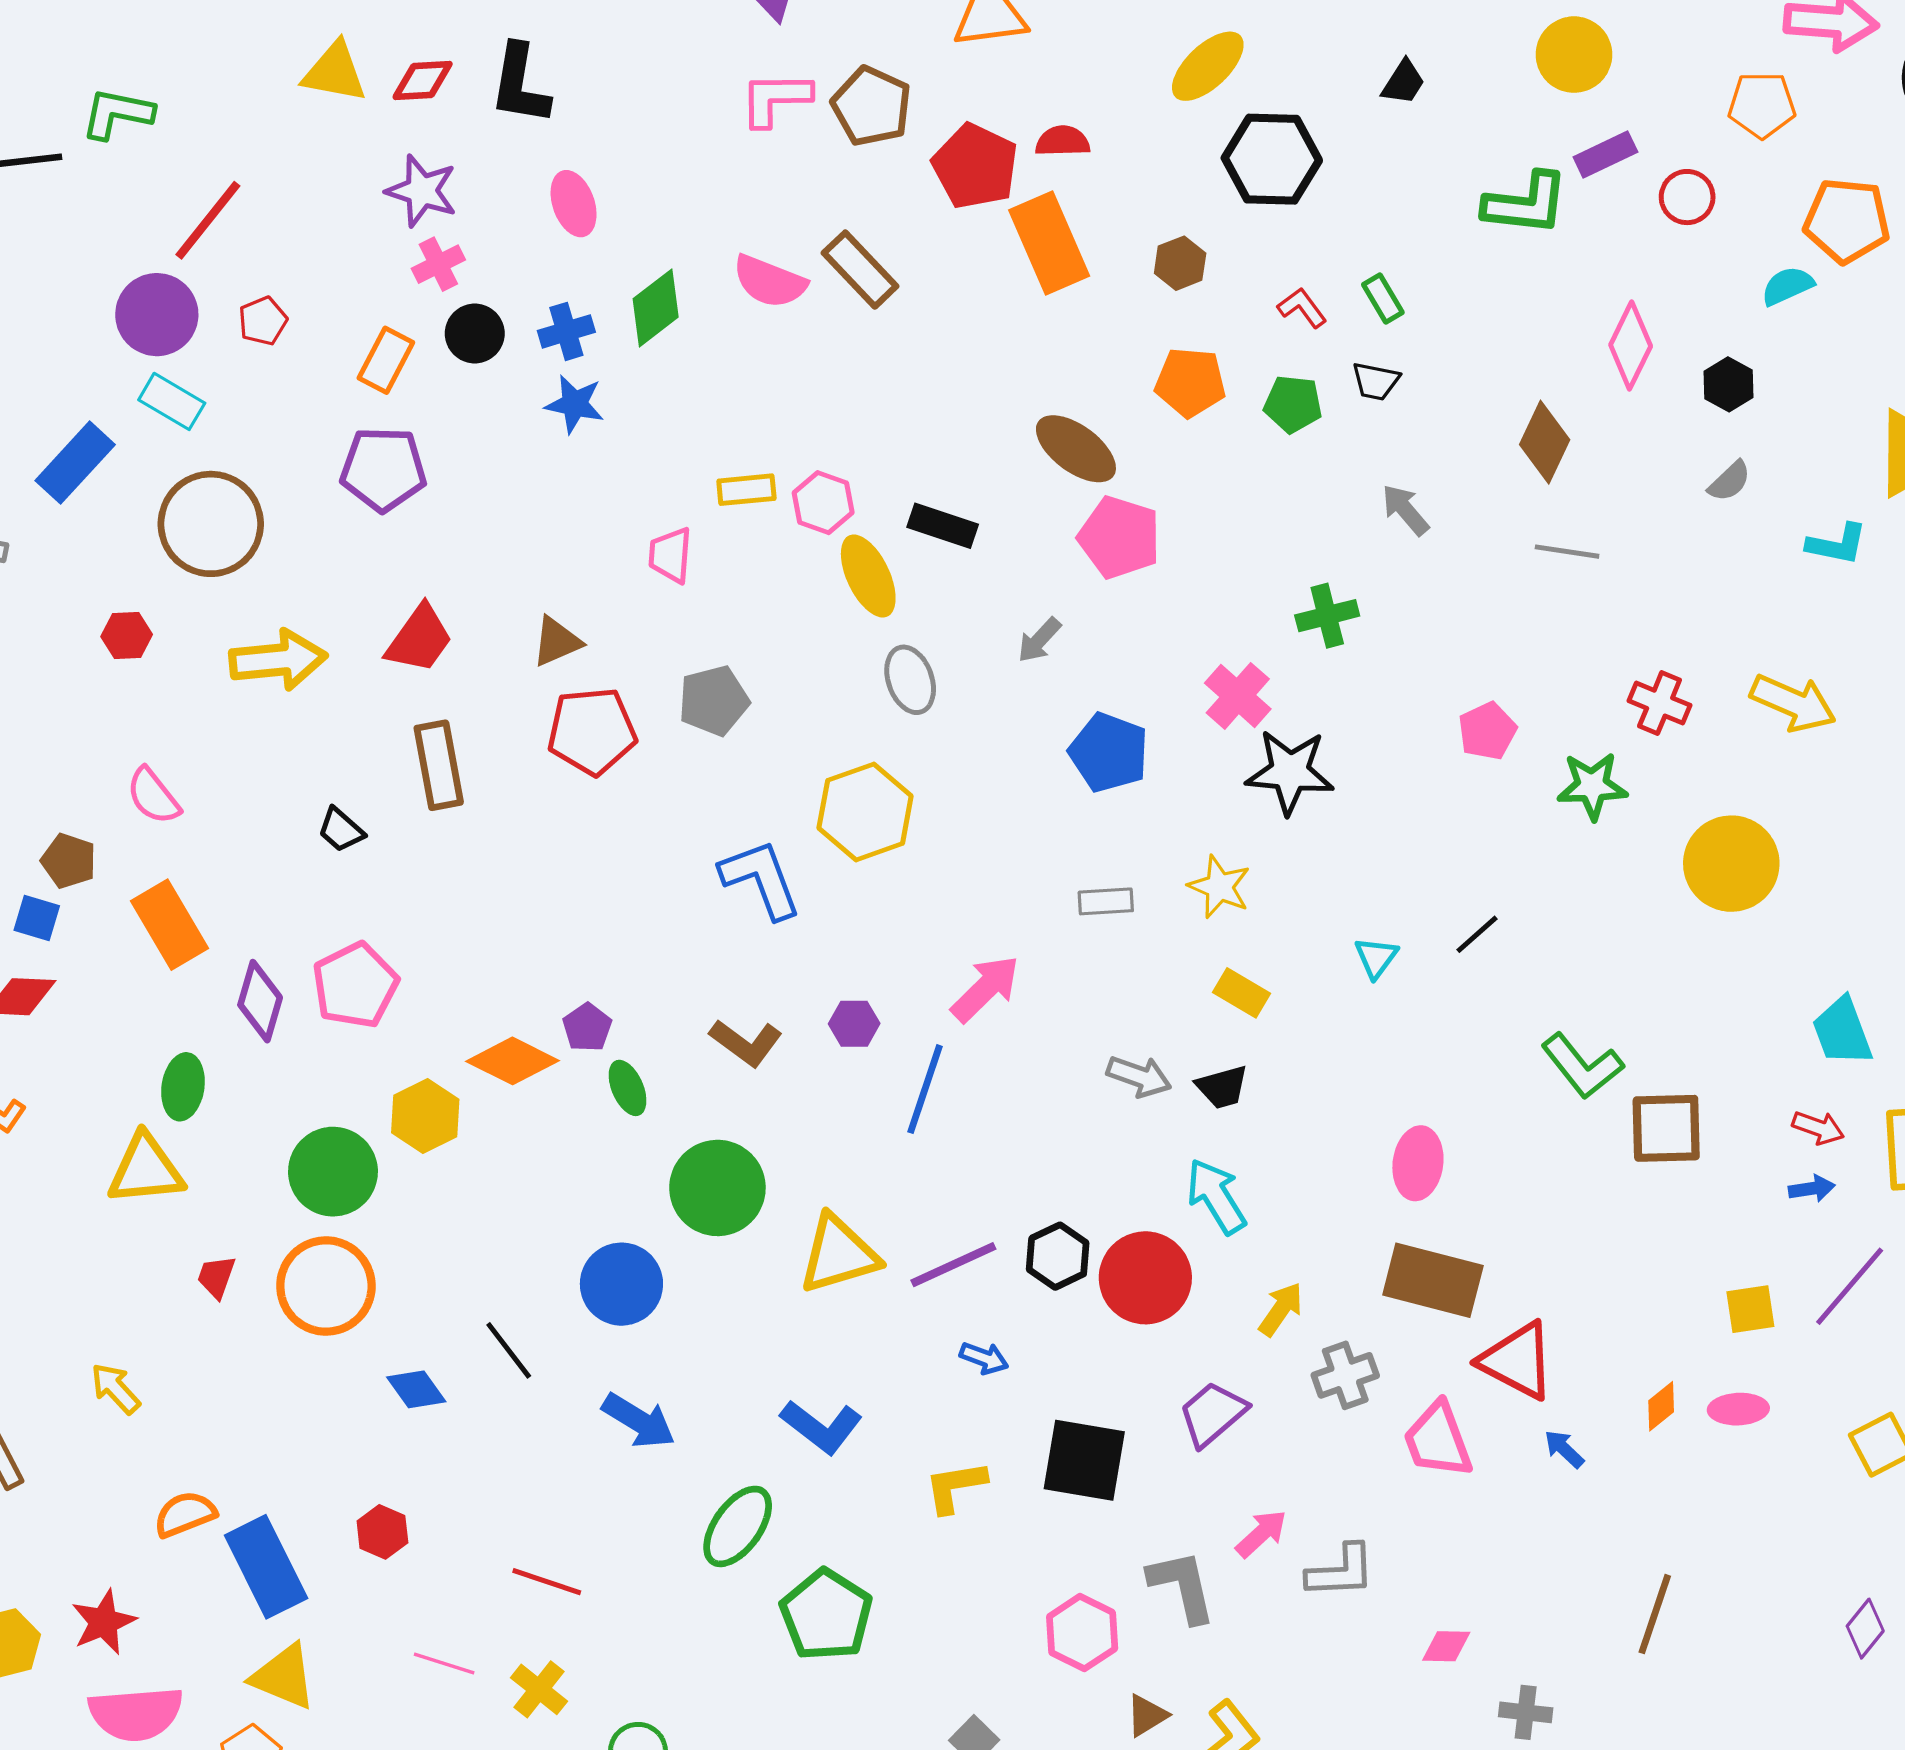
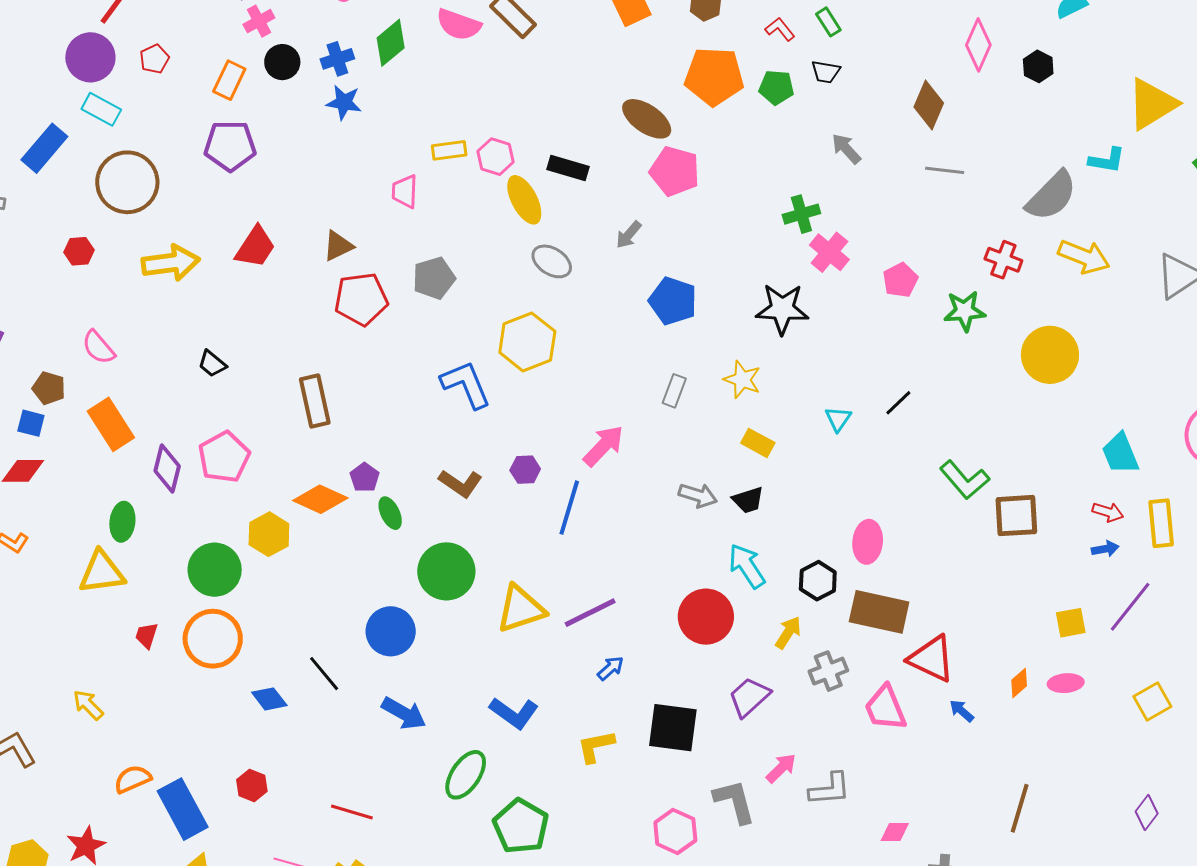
orange pentagon: (1190, 382) -> (714, 76), size x1.4
gray semicircle: (1730, 481) -> (1051, 196), moved, size x2.0
gray ellipse: (910, 680) -> (552, 261), turned -36
pink cross: (1238, 696) -> (829, 252), moved
brown rectangle: (439, 765) -> (315, 401), moved
gray rectangle: (1106, 901) -> (674, 391), turned -64
black hexagon: (1058, 1256) -> (818, 581), moved
blue arrow: (984, 1358) -> (610, 668), turned -60

